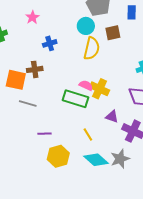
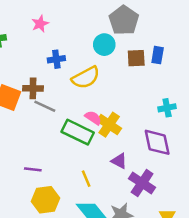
blue rectangle: (132, 12) -> (158, 55), moved
yellow semicircle: (92, 48) -> (86, 78), moved, turned 40
gray line: (28, 104) -> (45, 106), moved

